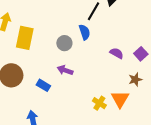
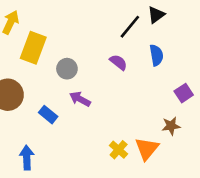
blue semicircle: (84, 32) -> (156, 55), moved
gray circle: (64, 43) -> (67, 69), moved
purple semicircle: (117, 53) -> (118, 62), moved

